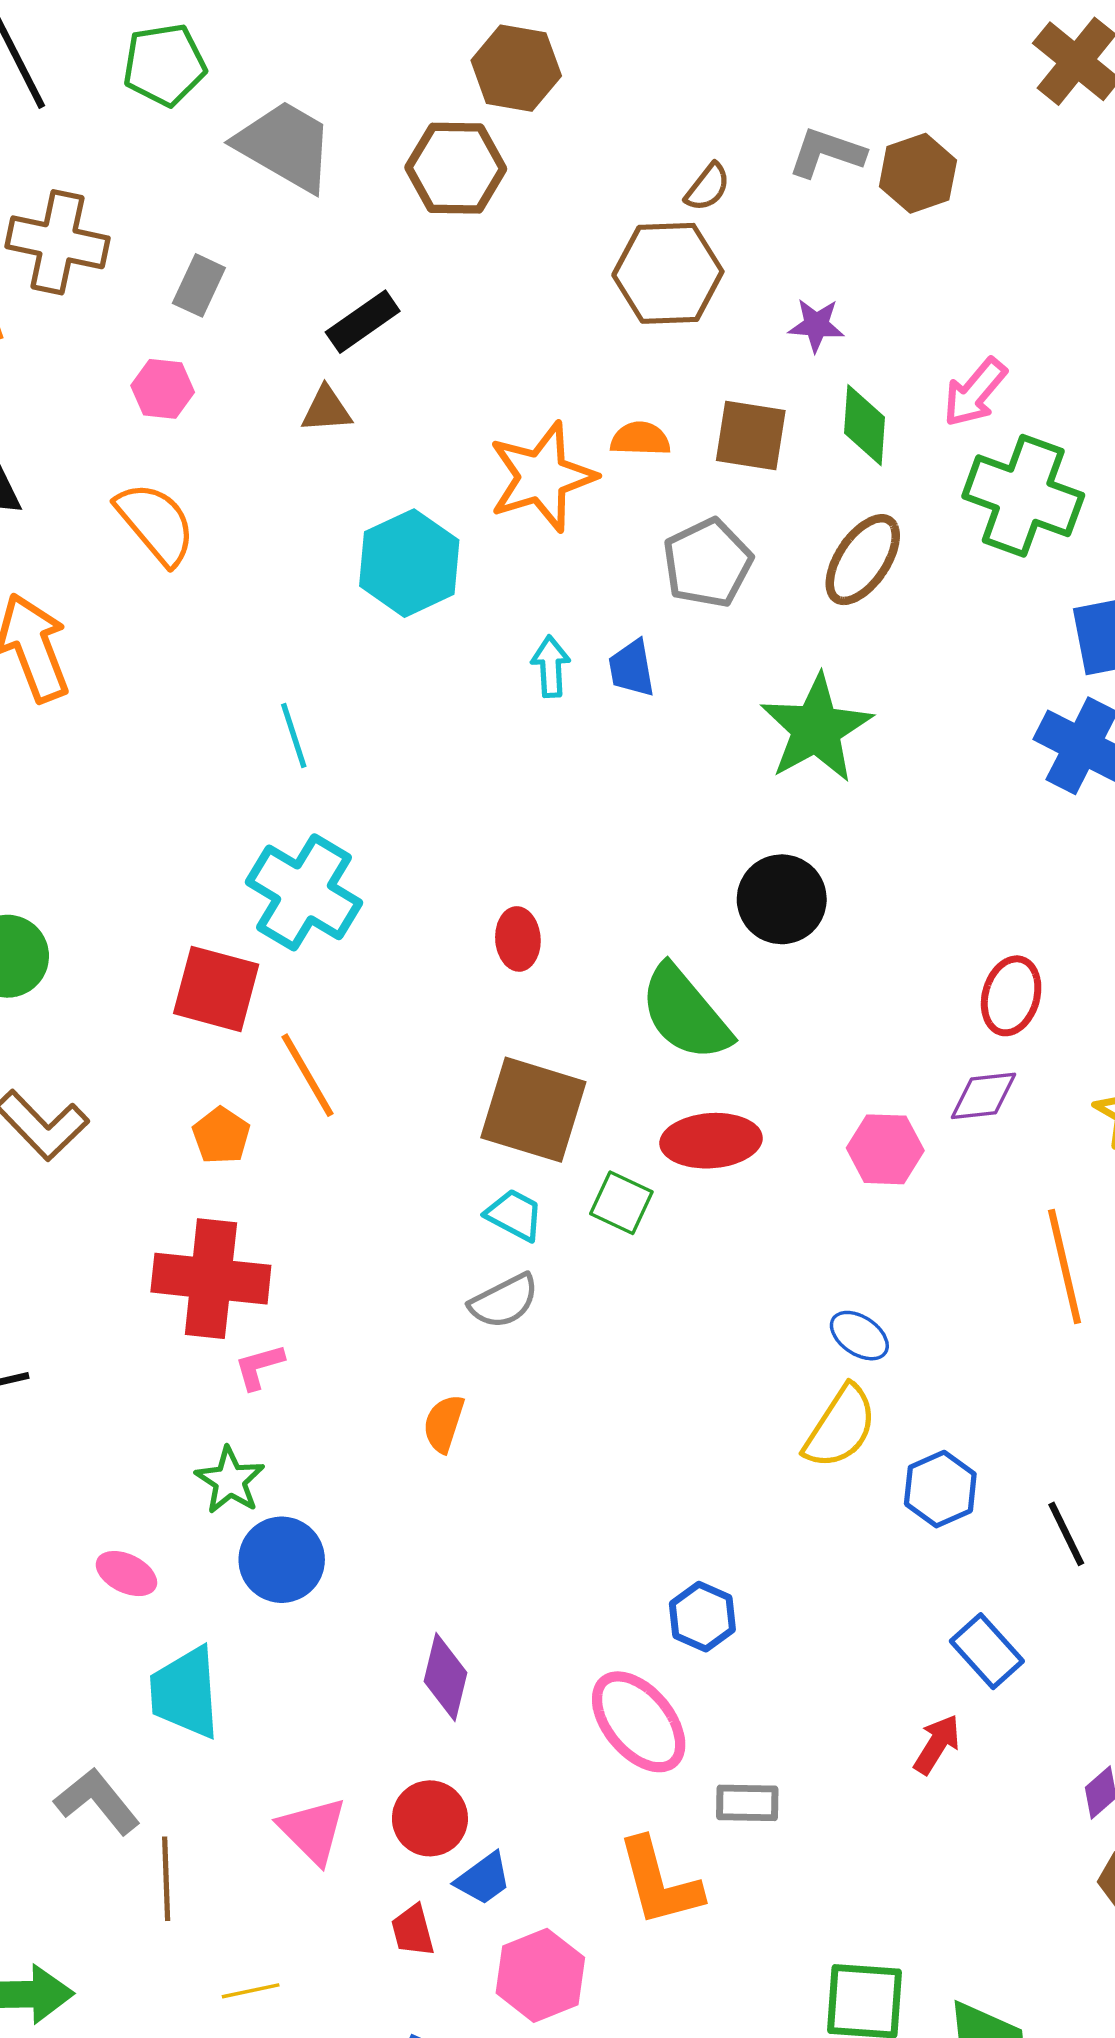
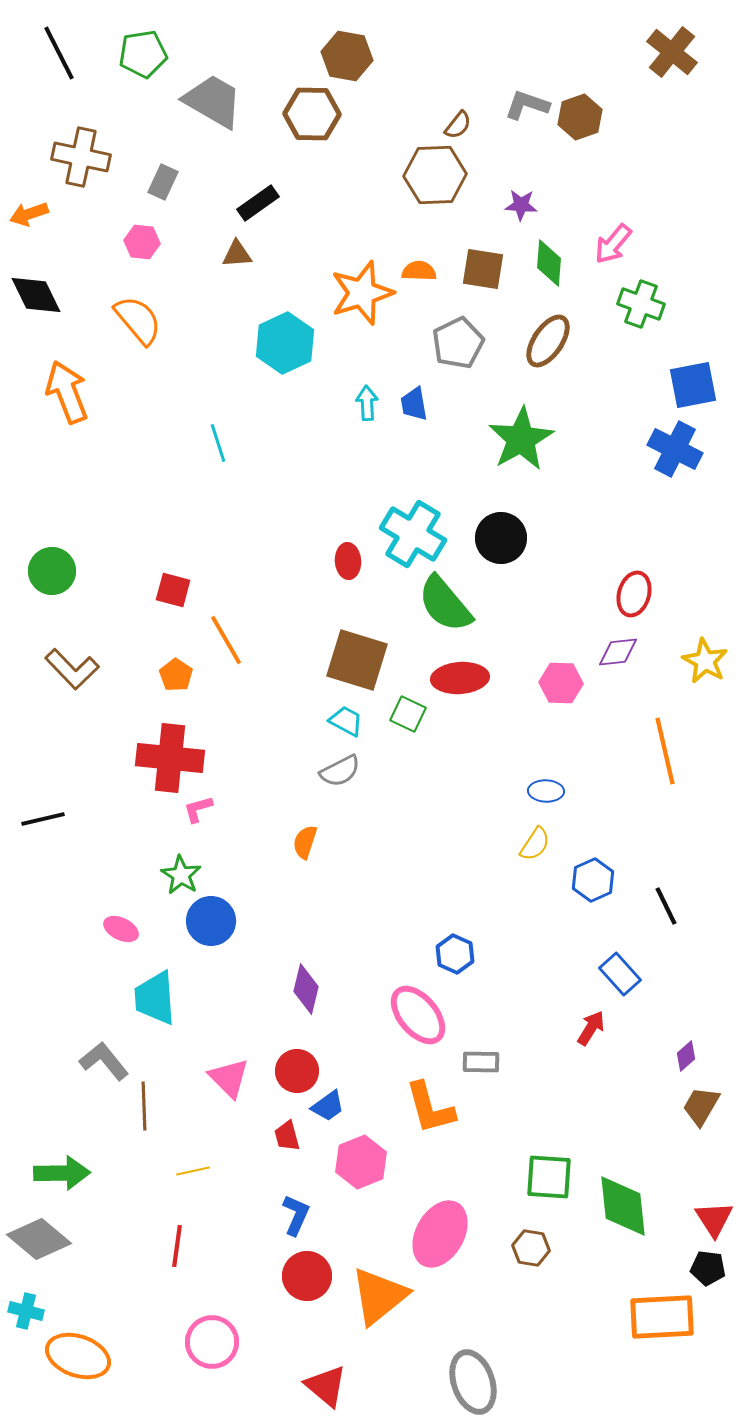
green cross: (1023, 496) -> (641, 304), size x0.7
cyan cross: (304, 892) -> (413, 534), moved
red square: (216, 989) -> (173, 590), size x0.7
blue ellipse: (859, 1336) -> (546, 791), turned -32
yellow semicircle: (840, 1427) -> (535, 844), size x0.7

